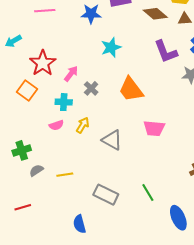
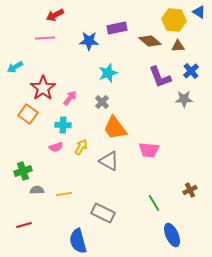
gray cross: (91, 88) -> (102, 102), moved
orange trapezoid: (131, 89) -> (115, 128), moved
gray semicircle: (36, 170) -> (37, 190), turned 32
green line: (148, 192) -> (154, 203), moved
blue semicircle: (80, 224) -> (78, 241), size x1.4

